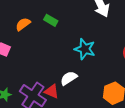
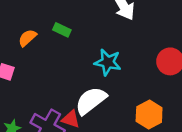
white semicircle: (69, 78) -> (91, 101), size x1.5

